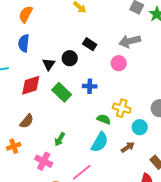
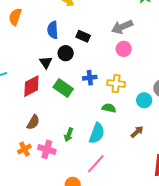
blue semicircle: (24, 43) -> (53, 30), moved
pink circle: (119, 63) -> (124, 49), moved
yellow cross: (122, 108) -> (116, 84), moved
cyan circle: (140, 127) -> (144, 100), moved
cyan semicircle: (100, 142) -> (97, 133), moved
pink cross: (44, 161) -> (47, 149), moved

